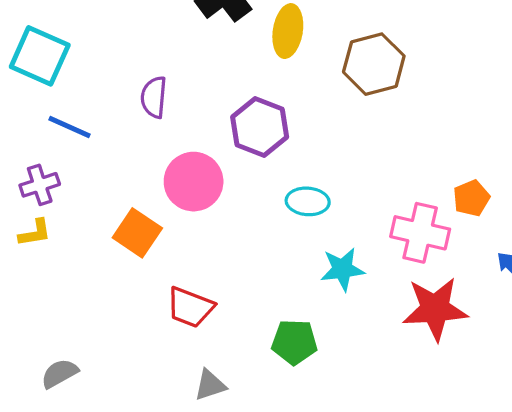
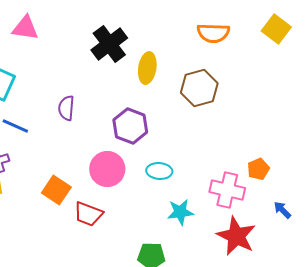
pink circle: (194, 182) -> (107, 169), moved
red trapezoid: (190, 307) -> (88, 214), moved
red star: (435, 309) -> (236, 236), turned 30

